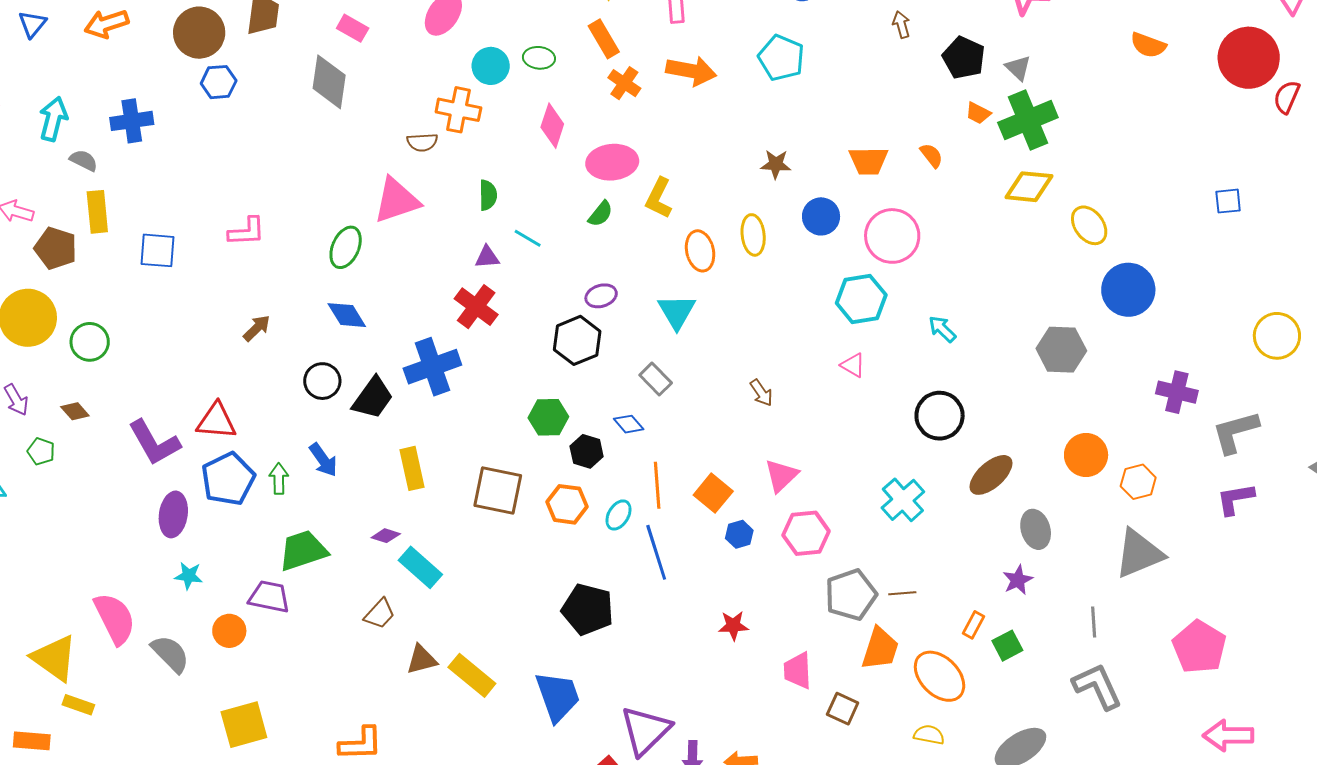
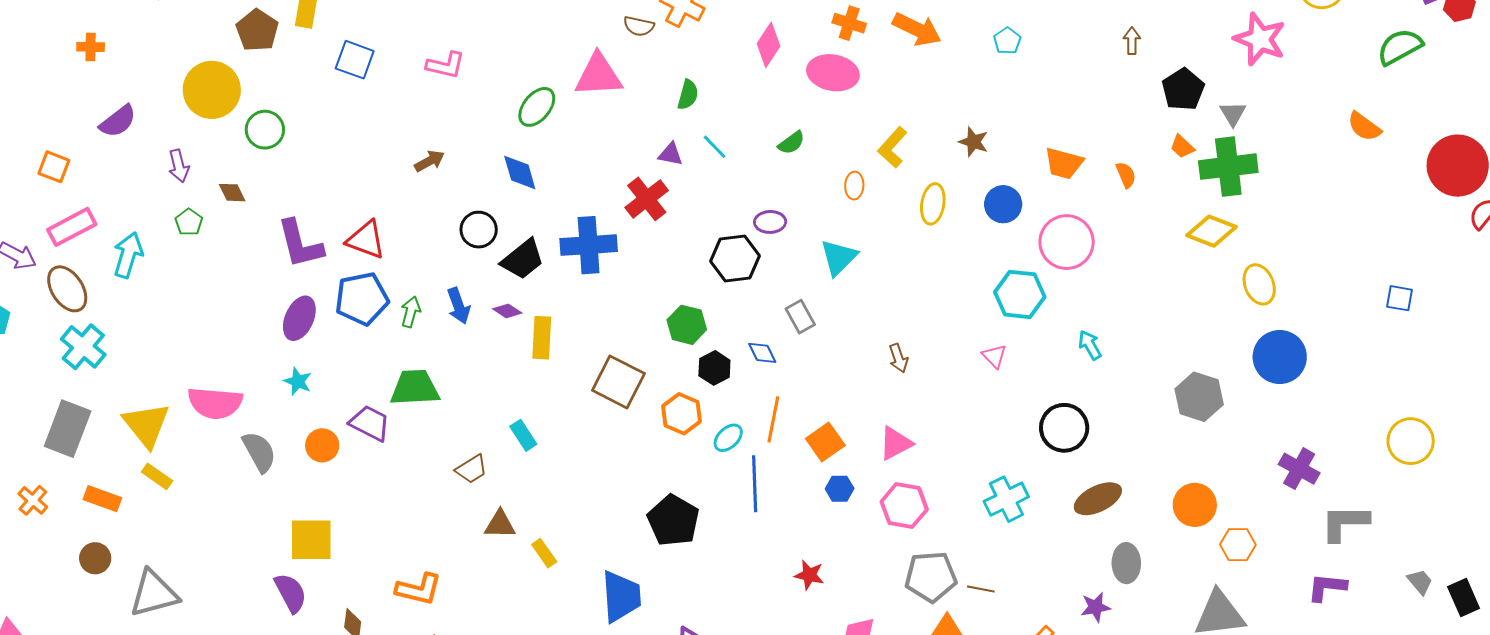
cyan pentagon: (781, 58) -> (1007, 41), size x0.6
orange cross: (624, 83) -> (849, 23), turned -32
pink ellipse: (612, 162) -> (833, 73), moved
yellow L-shape: (659, 198) -> (892, 147), moved
orange ellipse: (700, 251) -> (854, 186), moved, size x0.7
purple diamond: (386, 536) -> (507, 311), moved
cyan rectangle: (420, 567) -> (523, 435), size x0.7
pink semicircle: (115, 619) -> (215, 403), turned 106
yellow rectangle: (472, 675) -> (544, 553), size x0.6

